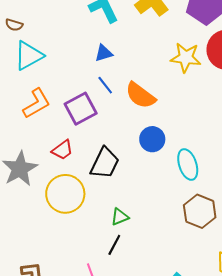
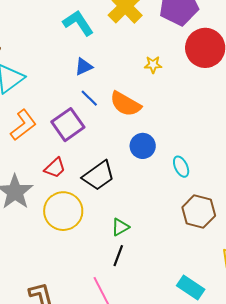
yellow star: (186, 58) -> (153, 65), moved, size x0.6
black trapezoid: (105, 163) -> (98, 176), turned 36
cyan ellipse: (188, 165) -> (181, 167), size x0.7

